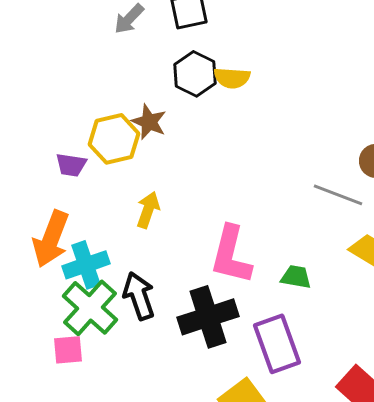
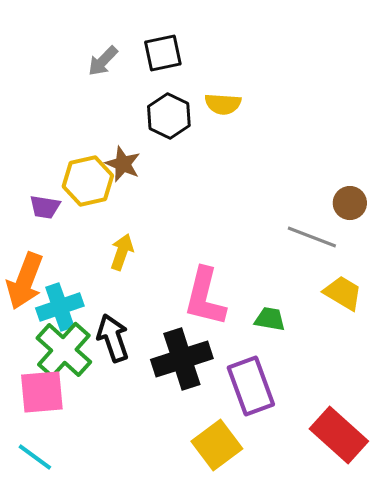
yellow semicircle: (232, 78) -> (223, 104), moved
pink square: (68, 350) -> (42, 392), size x1.5

